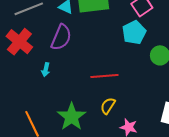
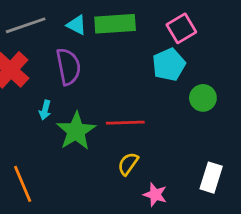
purple semicircle: (61, 37) -> (68, 67), turned -36
green star: (72, 117) -> (76, 131), moved

